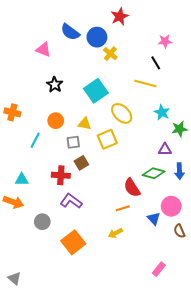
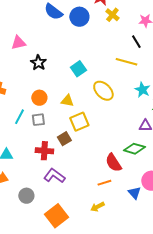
pink triangle: (43, 49) -> (18, 43), moved, turned -35
yellow cross: (110, 54) -> (112, 15), moved
cyan square: (96, 91) -> (78, 69), size x0.7
yellow square: (107, 139) -> (79, 122), moved
gray square: (73, 142) -> (38, 120), moved

